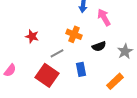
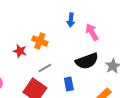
orange cross: (74, 34) -> (40, 41), moved
black semicircle: (99, 46) -> (87, 61), size x1.6

